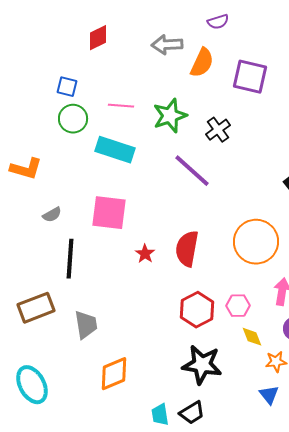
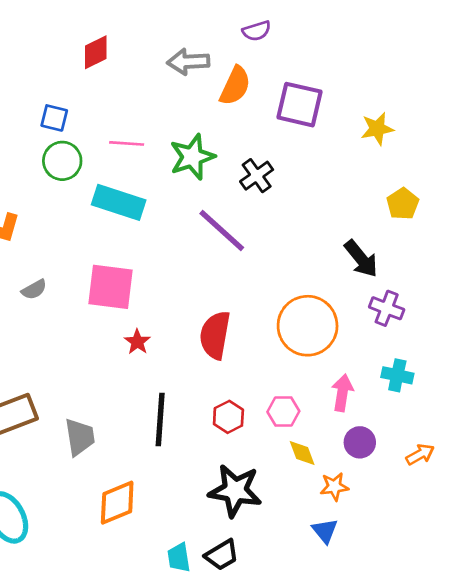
red star: (145, 254) -> (137, 342), moved
black line: (70, 259) -> (160, 420), moved
red hexagon: (197, 310) -> (228, 417), size x0.7

